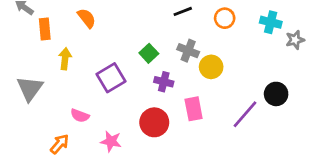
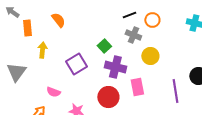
orange circle: (225, 18) -> (152, 20), moved
gray cross: (188, 51) -> (133, 35), moved
purple cross: (164, 82) -> (115, 67), size x1.5
purple line: (245, 114) -> (175, 91), turned -50

